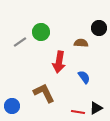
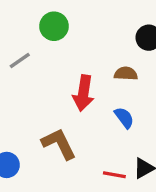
green circle: (41, 32) -> (54, 26), moved
brown semicircle: (81, 43) -> (126, 74), moved

